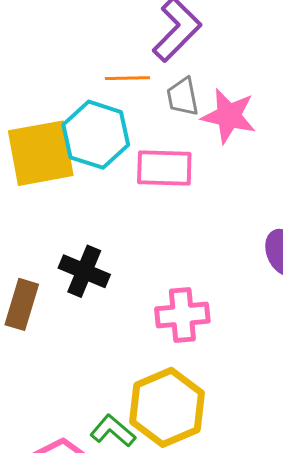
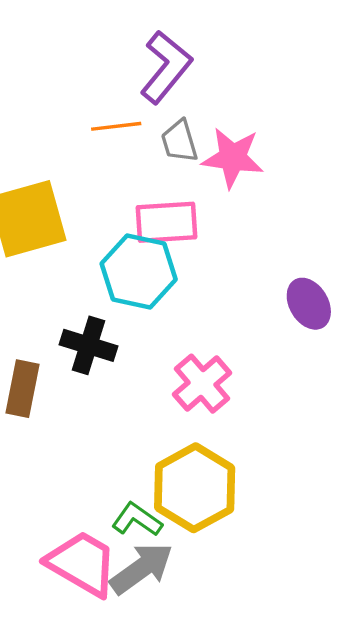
cyan hexagon: (96, 135) -> (139, 272), moved
pink cross: (182, 315) -> (202, 384), turned -30

